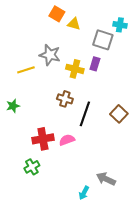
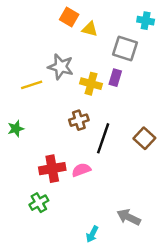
cyan cross: (120, 25) -> (146, 21), moved
brown cross: (65, 99) -> (79, 120), turned -35
cyan arrow: (84, 193) -> (92, 234), moved

